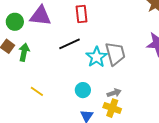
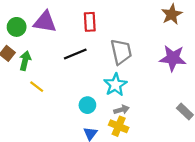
gray trapezoid: (115, 54) -> (121, 52), moved
cyan star: (97, 57) -> (115, 85), moved
yellow line: (37, 91) -> (37, 87), moved

